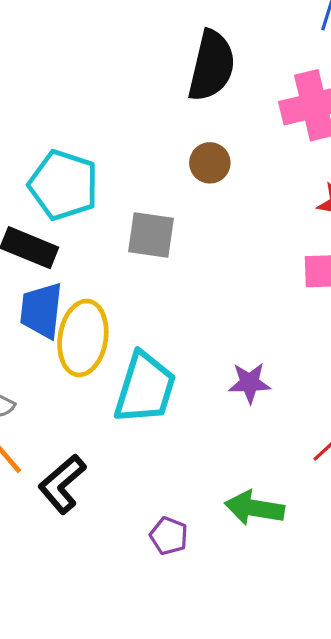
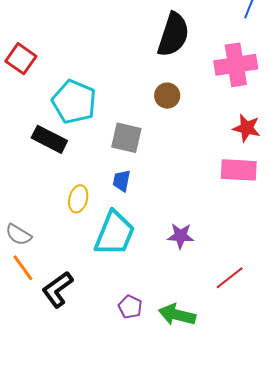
blue trapezoid: (41, 310) -> (122, 181), moved, size x0.6
yellow ellipse: (83, 338) -> (78, 199), size x0.6
purple pentagon: (169, 536) -> (130, 307), moved

